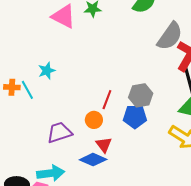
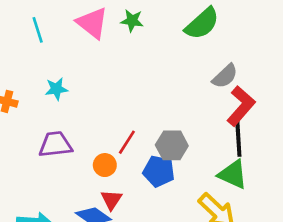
gray semicircle: (170, 36) -> (225, 76), size x0.7
cyan line: (27, 90) -> (38, 30), moved
purple trapezoid: (59, 132) -> (55, 144), moved

